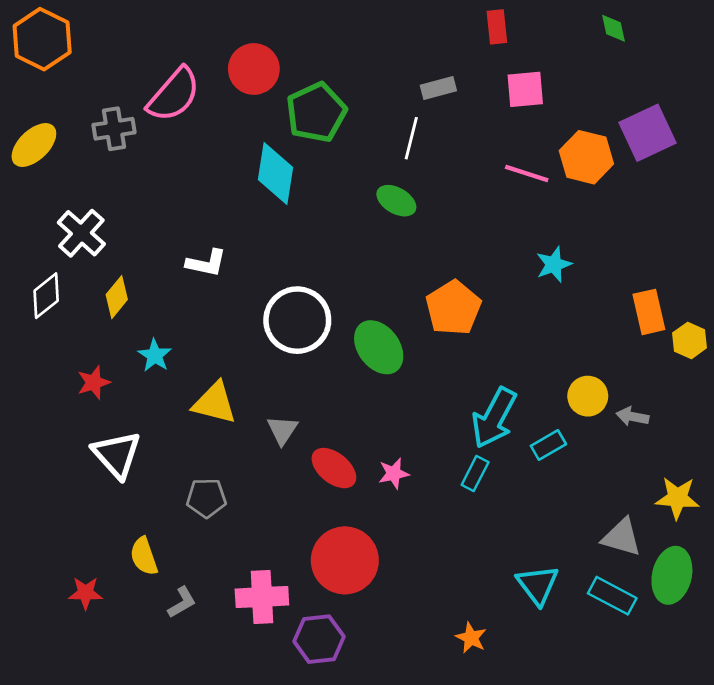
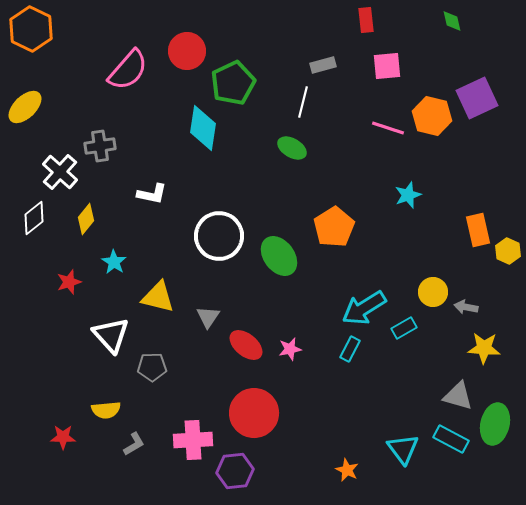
gray cross: (114, 129) -> (100, 146), moved
cyan arrow: (494, 418) -> (364, 308), turned 30
white triangle: (117, 454) -> (111, 335), moved
yellow star: (677, 498) -> (484, 348), moved
yellow semicircle: (144, 556) -> (106, 410), turned -76
cyan triangle: (538, 585) -> (403, 449), moved

